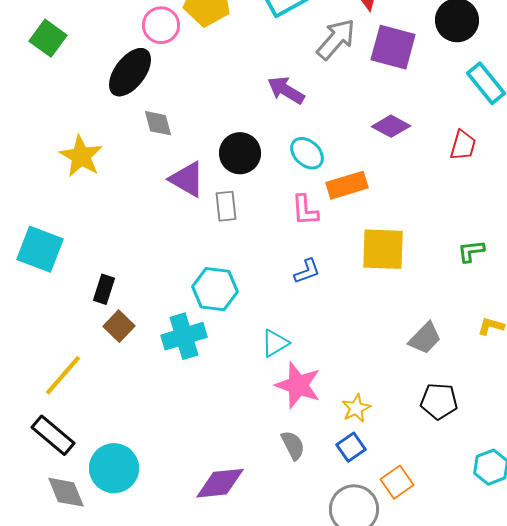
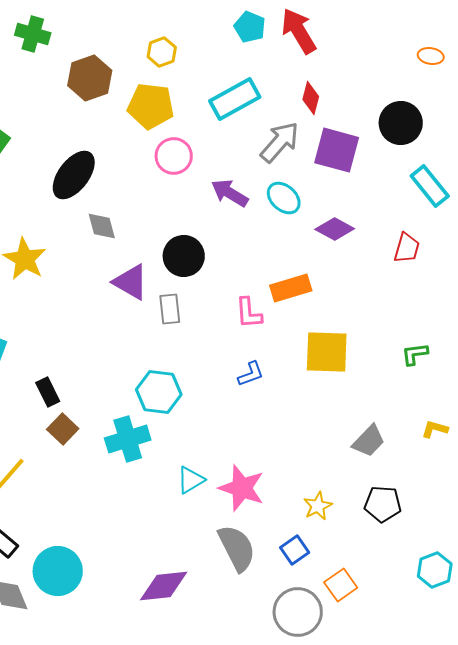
pink circle: (161, 25) -> (174, 156), moved
cyan ellipse: (307, 153) -> (284, 198), moved
black rectangle: (104, 289) -> (48, 392), turned -44
cyan triangle: (275, 343) -> (191, 480), moved
yellow star: (356, 408) -> (318, 506), moved
gray semicircle: (293, 445) -> (237, 548), size x1.6

